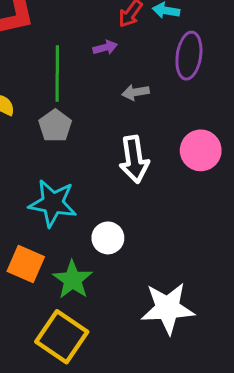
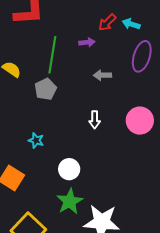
white arrow: (134, 159) -> (95, 120), size x0.6
cyan star: (53, 203) -> (36, 140), size x0.5
green star: (73, 280) -> (70, 201), moved

